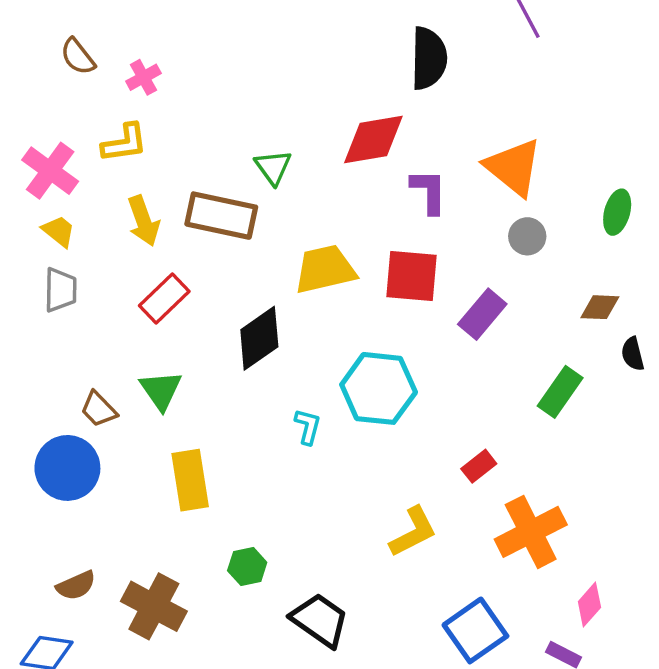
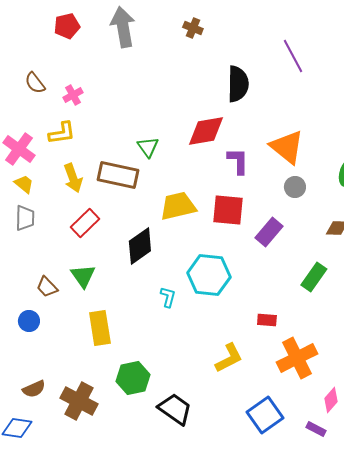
red rectangle: (479, 466) -> (267, 320), turned 42
blue circle: (67, 468) -> (29, 321), size x0.6
green hexagon: (247, 567) -> (133, 378), size x1.5

